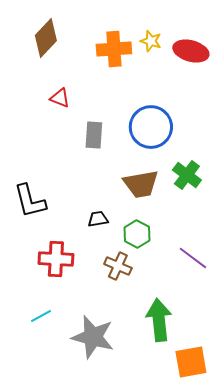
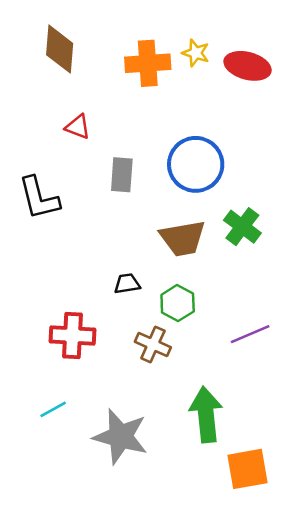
brown diamond: (46, 38) -> (60, 49), turned -39
black L-shape: (30, 201) -> (39, 198), moved
purple line: (193, 258) -> (250, 334), turned -60

